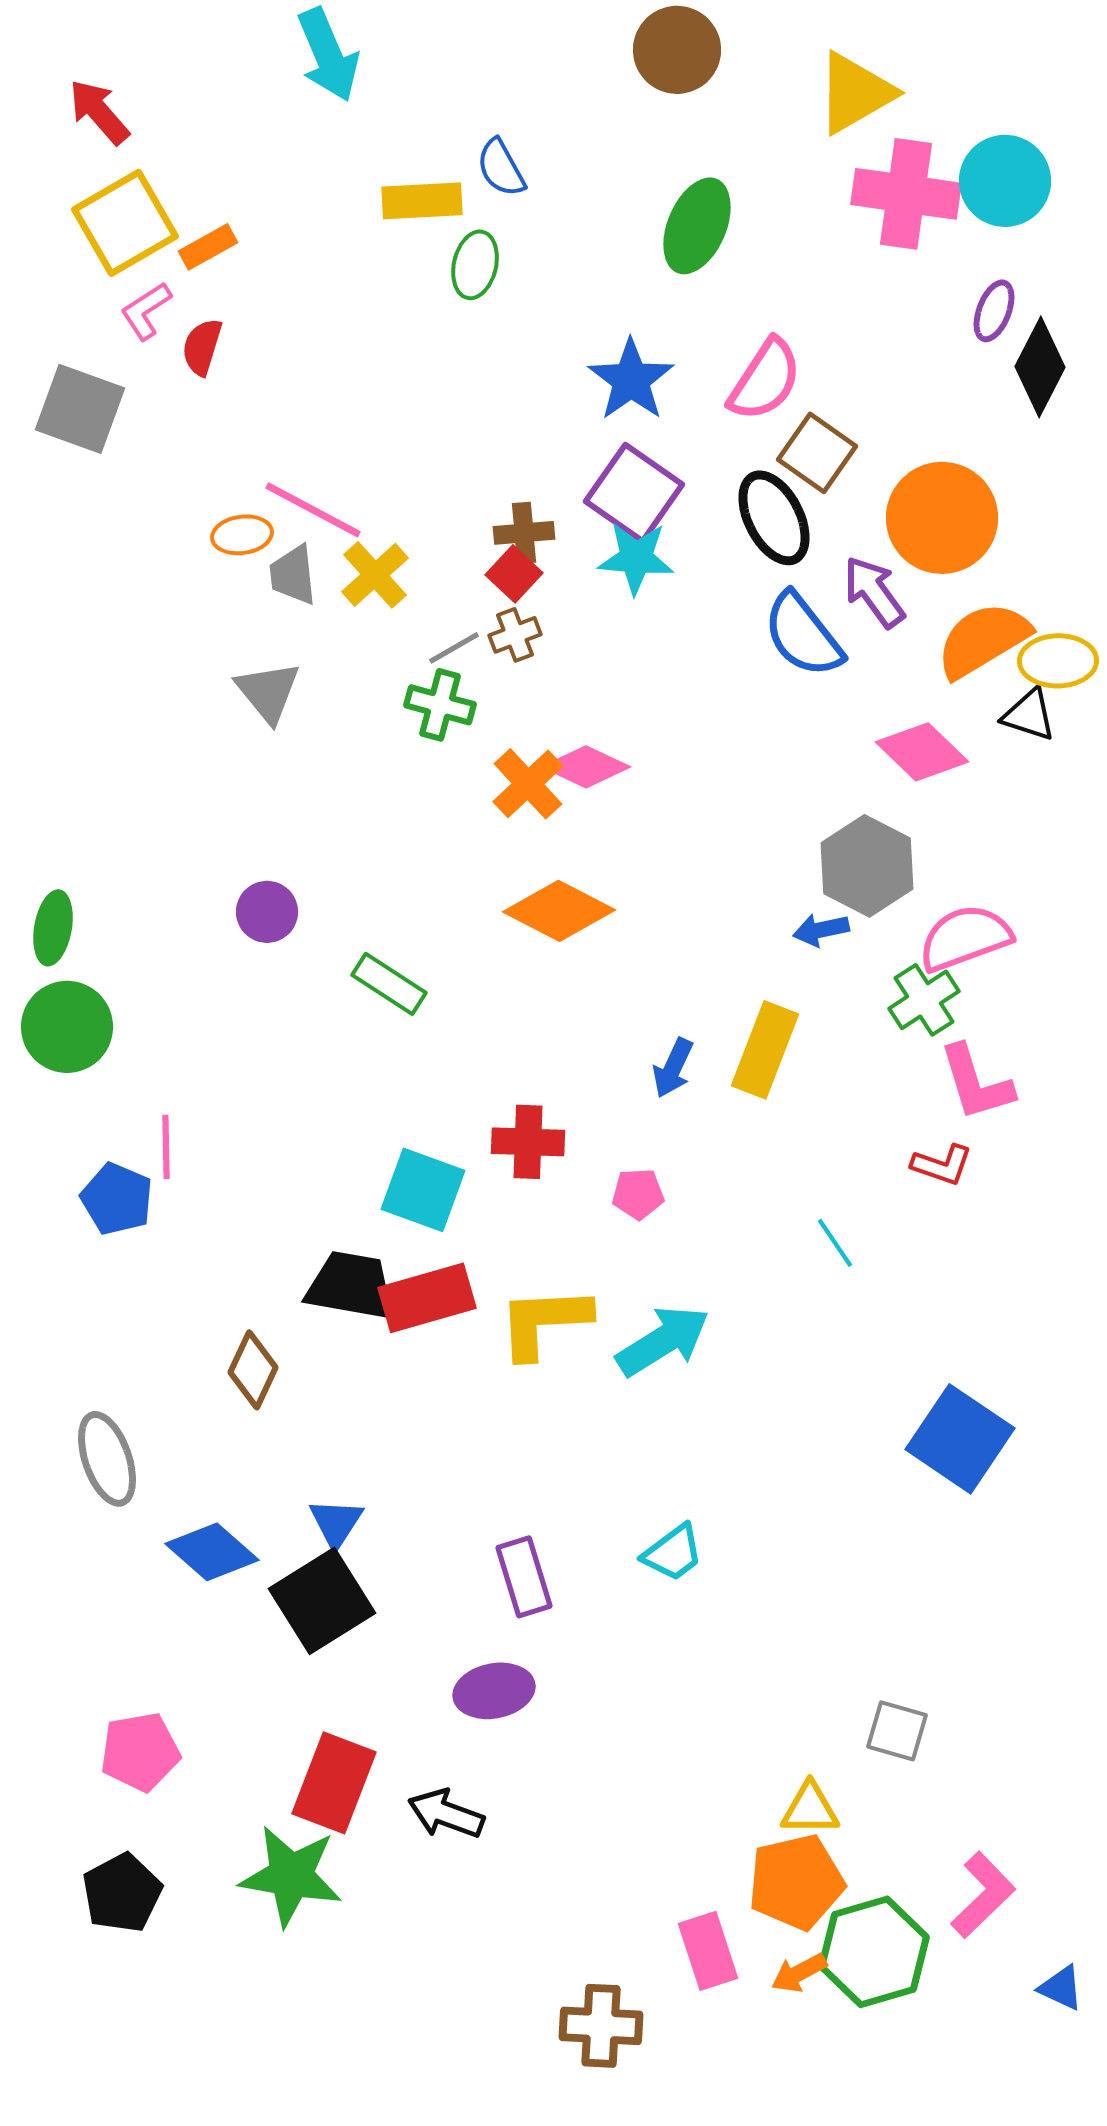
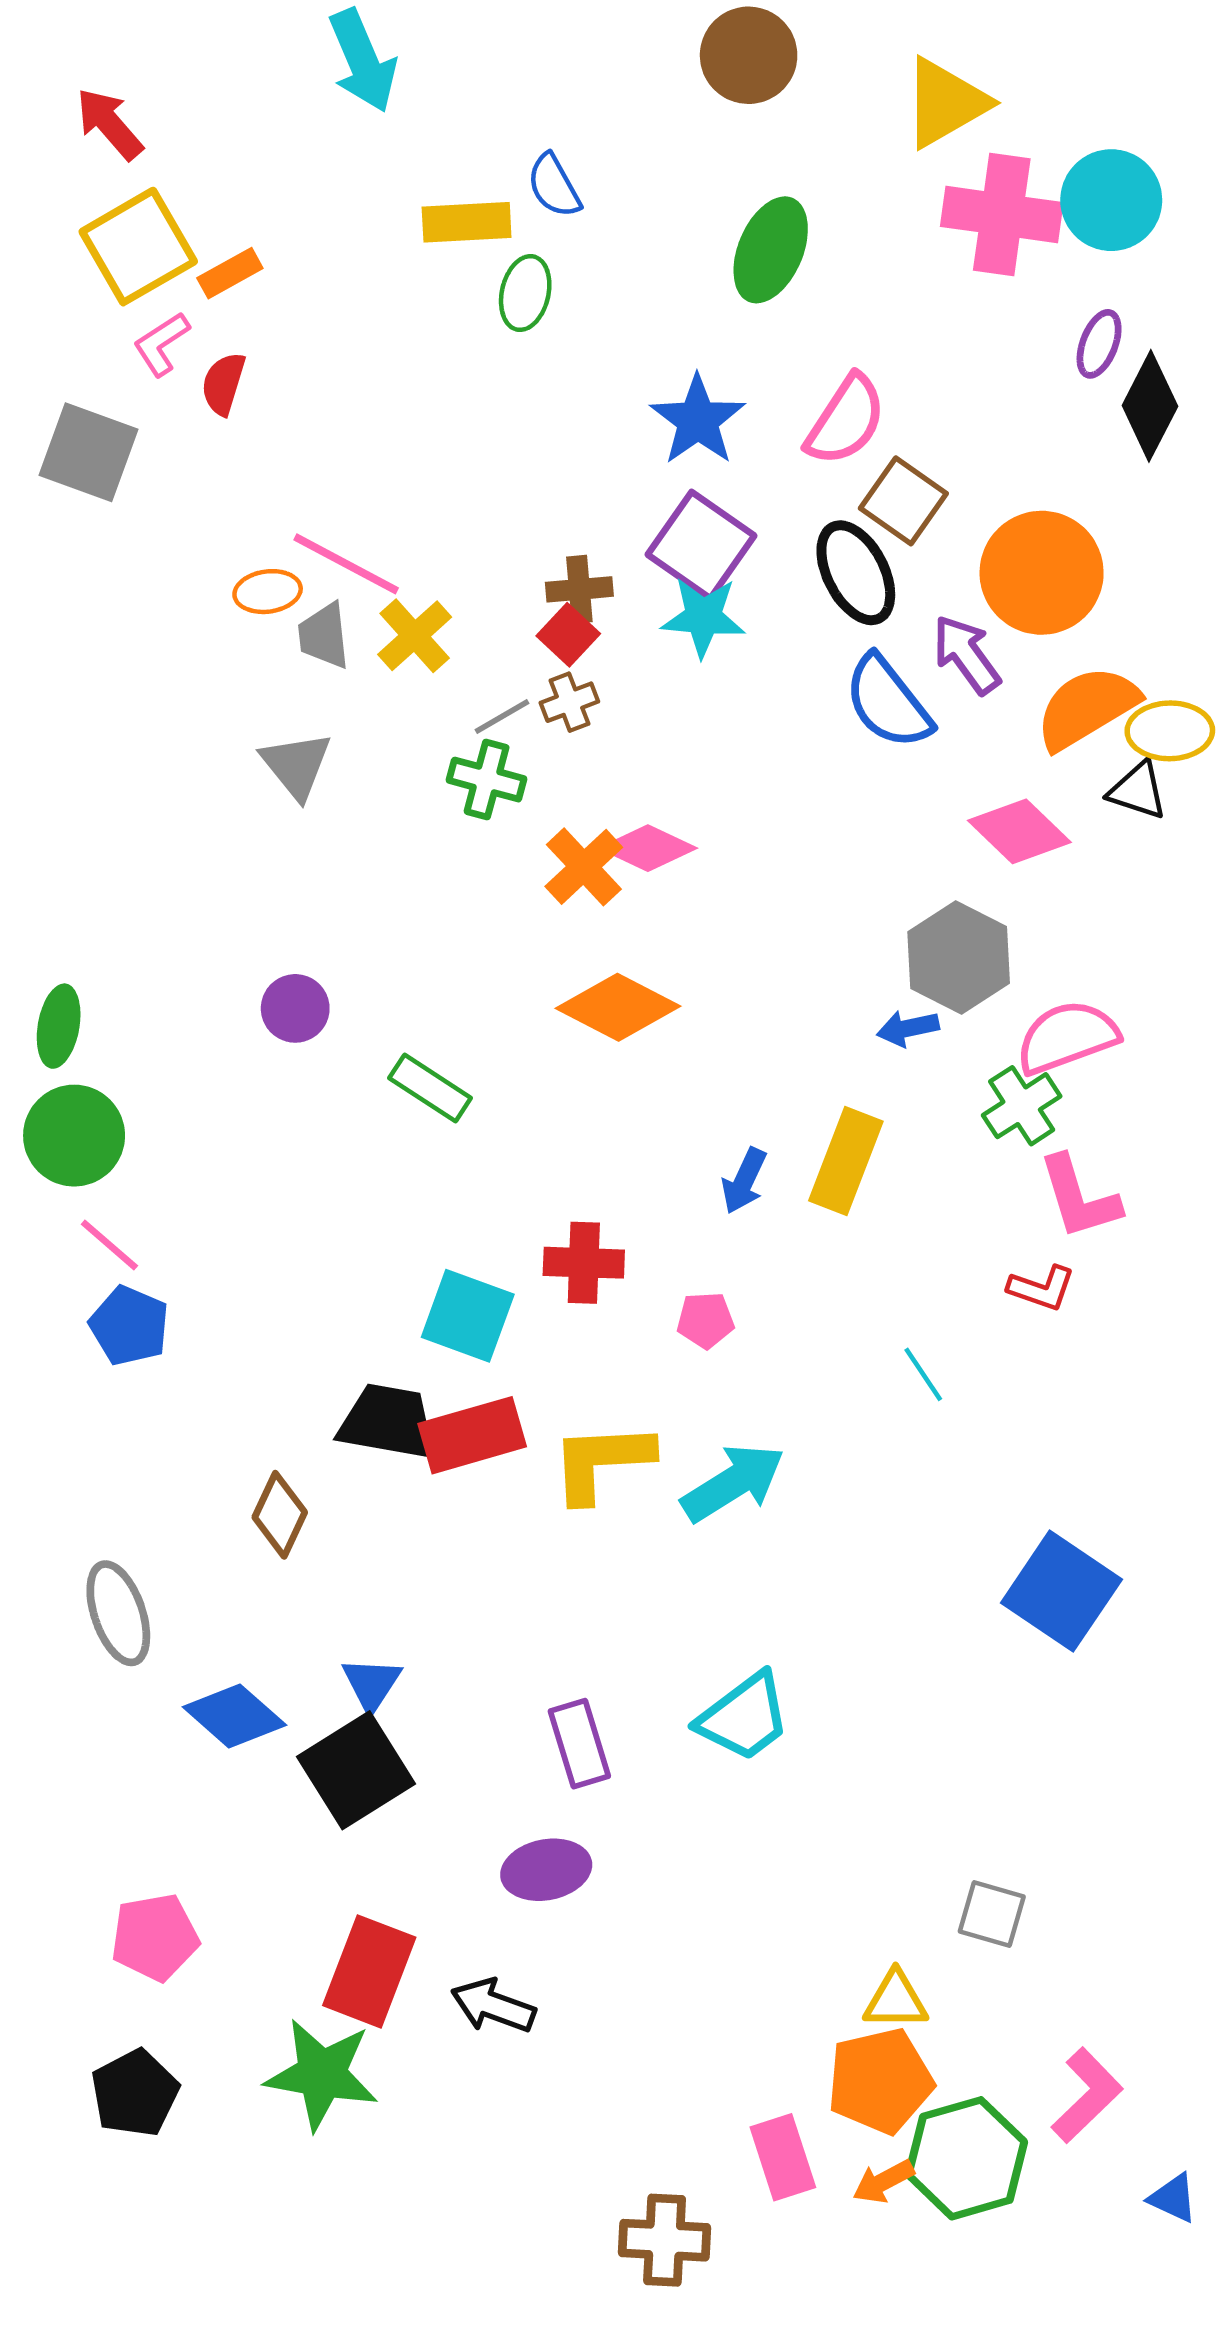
pink line: (166, 1147) -> (109, 1245), moved, turned -48
cyan trapezoid: (673, 1553) -> (744, 1717), size x1.4

